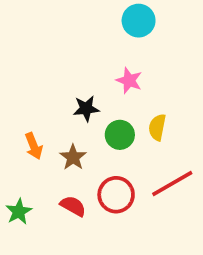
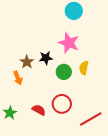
pink star: (129, 81) -> (69, 43), size x1.5
brown star: (73, 157) -> (27, 62), moved
red line: (172, 183) -> (91, 119), moved

